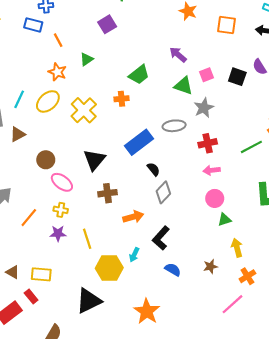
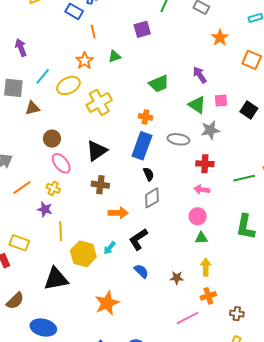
orange cross: (122, 99) -> (145, 117), moved
blue rectangle: (139, 142) -> (142, 146), turned -48
yellow line: (87, 239) -> (61, 231), moved

